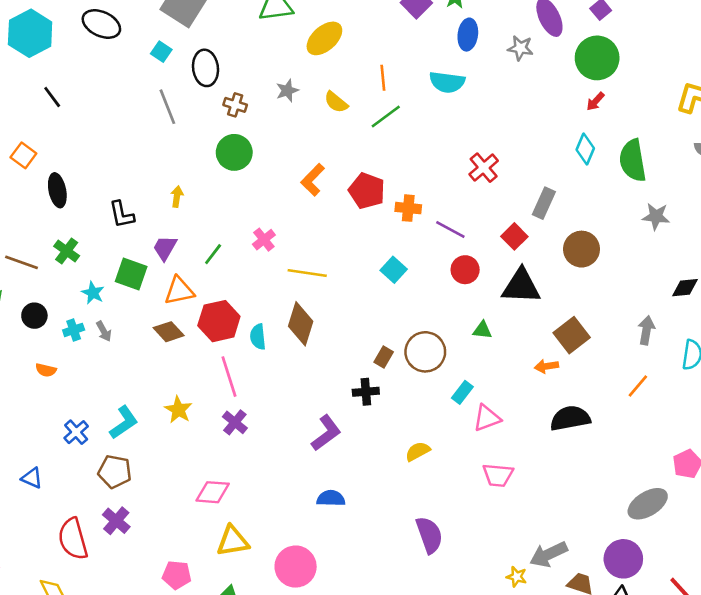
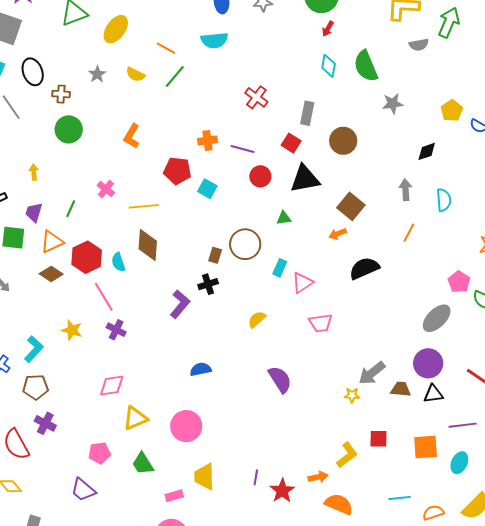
orange line: (383, 78) -> (166, 48), turned -42
red pentagon: (367, 191) -> (177, 171), moved
purple L-shape: (326, 433) -> (180, 304), moved

